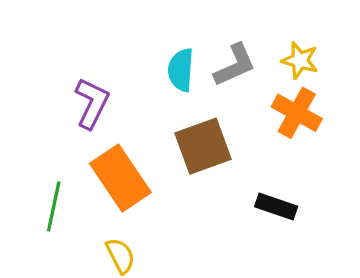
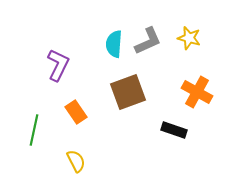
orange cross: (297, 113) -> (197, 92), moved
orange rectangle: (120, 178) -> (76, 112), size x0.6

